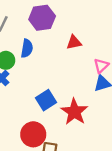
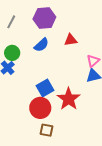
blue semicircle: (27, 48) -> (41, 45), moved, turned 35
red circle: (33, 134) -> (40, 108), moved

